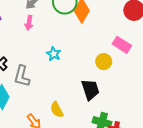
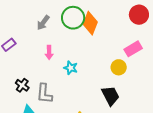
pink arrow: (29, 23) -> (49, 52), moved
pink rectangle: (122, 45) -> (133, 49), turned -54

